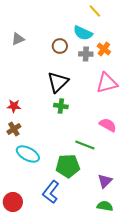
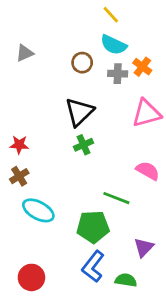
yellow line: (95, 11) -> (111, 15), moved
green cross: (61, 106) -> (83, 145), turned -32
blue L-shape: (51, 192) -> (93, 266), moved
red circle: (13, 202) -> (31, 277), moved
green semicircle: (105, 206) -> (126, 280), moved

